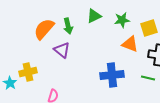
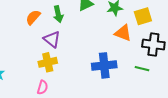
orange semicircle: (44, 29) -> (33, 17), size x0.7
yellow cross: (28, 72) -> (48, 62), moved

